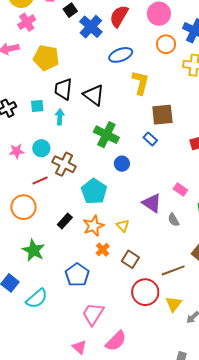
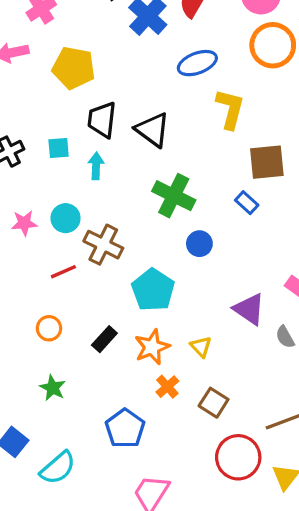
orange circle: (166, 44) -> (273, 45), size x1.4
orange circle: (23, 207) -> (49, 328), moved, size x0.6
green star: (34, 250) -> (53, 388), size x0.7

